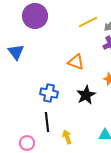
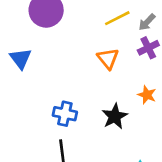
orange triangle: (76, 62) -> (108, 59), moved, turned 30

